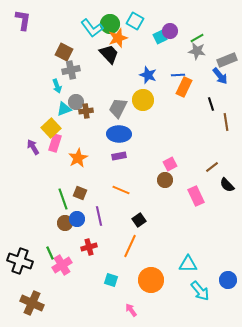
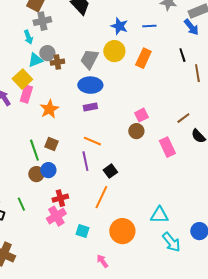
orange rectangle: (184, 87) -> (143, 58), moved
purple line: (99, 216) -> (85, 161), moved
pink cross: (62, 265) -> (56, 216), moved

